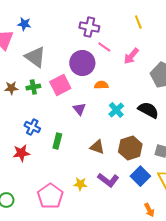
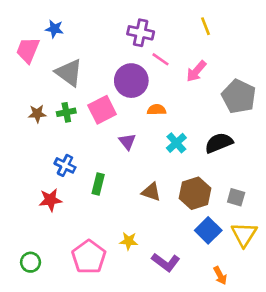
black semicircle: (148, 110) -> (219, 143), turned -50
purple L-shape: (108, 180) -> (166, 262), moved

